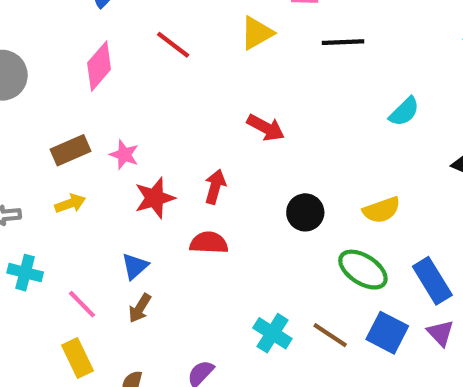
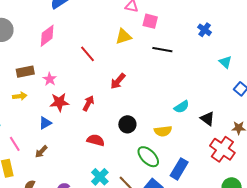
red line: (173, 45) -> (87, 54), moved
cyan semicircle: (404, 112) -> (182, 107), moved
red arrow: (266, 128) -> (118, 81), turned 90
red semicircle: (209, 243) -> (96, 140), moved
blue triangle: (135, 266) -> (45, 123), moved
blue rectangle: (432, 281) -> (179, 169), turned 50

